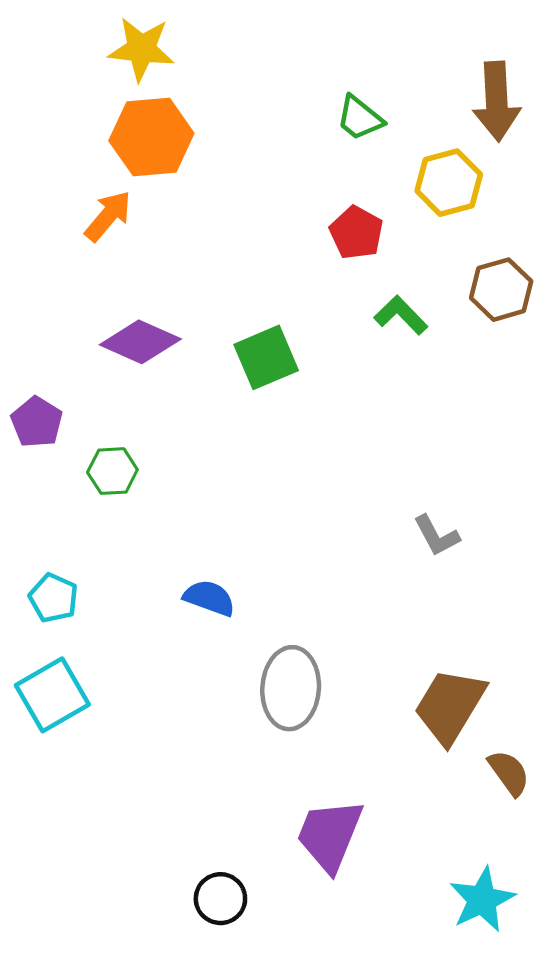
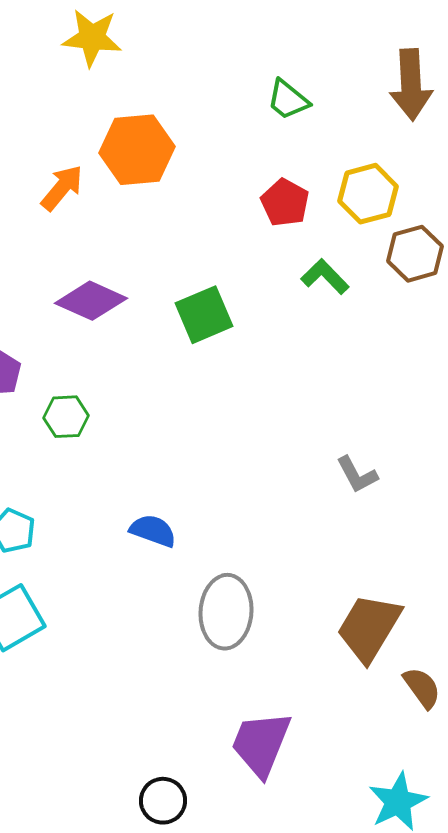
orange hexagon: (151, 137) -> (137, 150), moved
yellow hexagon: (449, 183) -> (368, 194), moved

